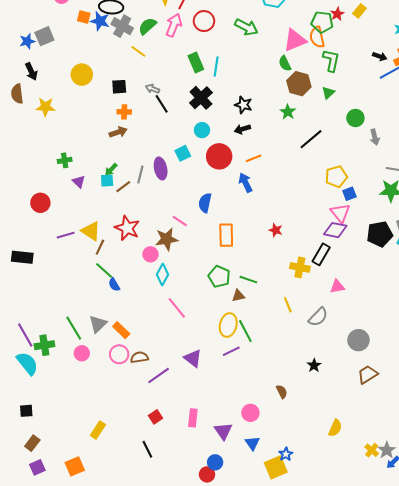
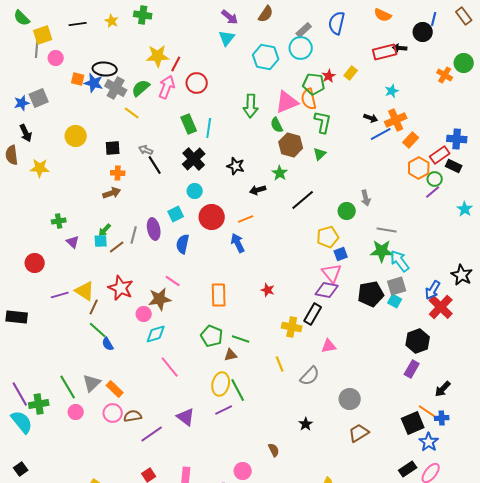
green arrow: (246, 27) -> (251, 106), moved, turned 65
green circle: (355, 118) -> (347, 211), moved
black arrow: (242, 129) -> (258, 190), moved
blue semicircle: (205, 203) -> (183, 244), moved
cyan diamond: (163, 275) -> (156, 334), turned 45
black square: (26, 411) -> (21, 469), turned -32

